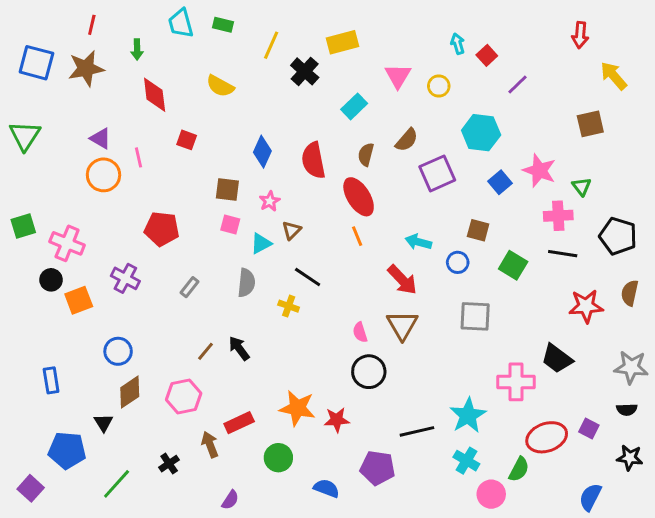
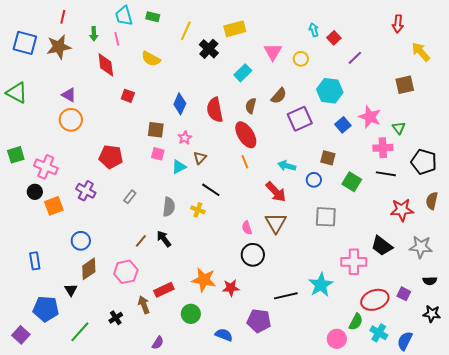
green triangle: (25, 136) -> (17, 93), turned -35
pink line: (138, 157) -> (117, 39), moved
gray semicircle: (246, 283) -> (169, 207), moved
gray star: (631, 367) -> (421, 247), moved
cyan cross: (466, 461) -> (379, 333), moved

